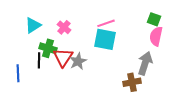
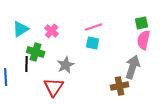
green square: (154, 19) -> (142, 23), turned -32
cyan square: (105, 39) -> (93, 43), size x0.6
red triangle: (63, 57) -> (54, 87), moved

